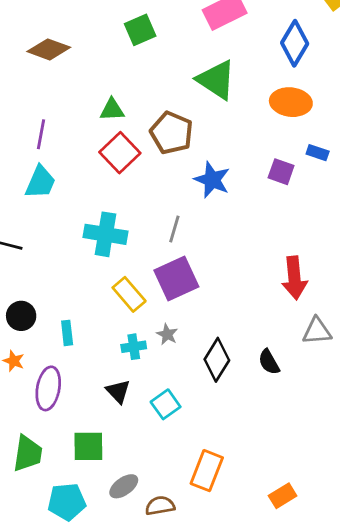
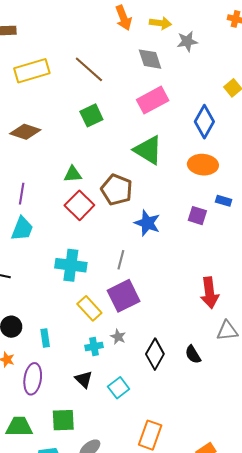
green trapezoid: (28, 453) -> (19, 427), turned -96

